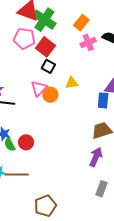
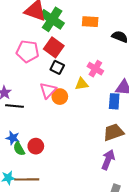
orange rectangle: (81, 23) -> (90, 22), turned 56
pink pentagon: (24, 39) -> (28, 51), moved
pink cross: (88, 42) -> (95, 69), moved, turned -35

